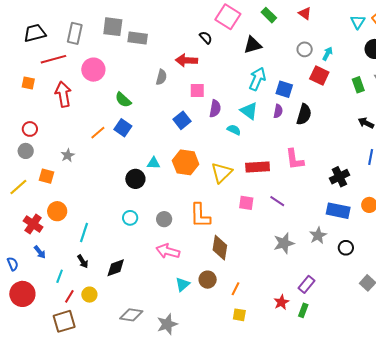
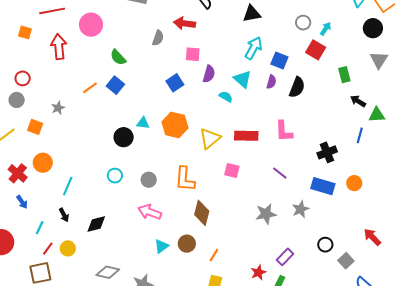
green rectangle: (358, 85) -> (344, 75), moved
purple line: (277, 201) -> (280, 173), moved
black circle: (346, 248) -> (325, 245), moved

